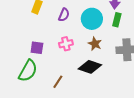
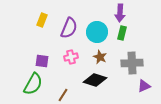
purple semicircle: (64, 15) -> (69, 28), size x1.5

